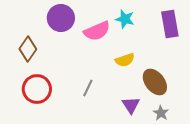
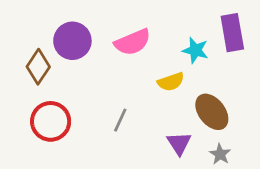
purple circle: (61, 18) -> (72, 41), moved
cyan star: (125, 19) -> (195, 50), moved

